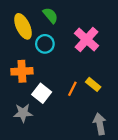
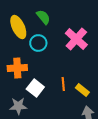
yellow rectangle: (93, 84) -> (82, 90), moved
orange line: (72, 89) -> (63, 84), turned -32

